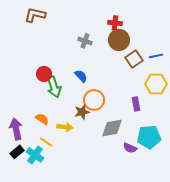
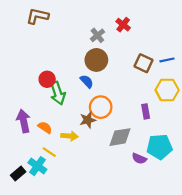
red cross: (115, 23) -> (123, 25), turned 32
brown circle: (119, 40) -> (96, 60), moved
gray cross: (85, 41) -> (97, 35), moved, turned 32
brown square: (134, 59) -> (143, 63), turned -30
purple arrow: (16, 129) -> (24, 121), moved
black rectangle: (17, 152) -> (18, 174), moved

